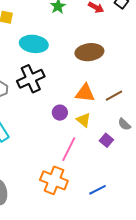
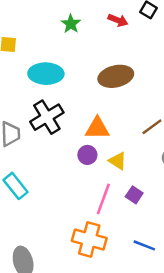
orange triangle: (85, 93) -> (97, 128), moved
purple square: (106, 140) -> (134, 195), moved
blue line: (97, 190) -> (144, 245), turned 54

